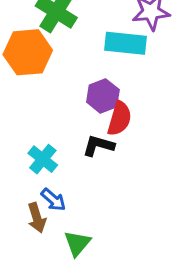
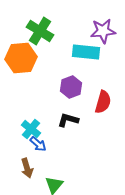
red semicircle: (119, 118) -> (103, 102), moved
blue arrow: (53, 200) -> (38, 144), moved

